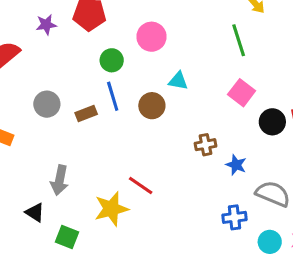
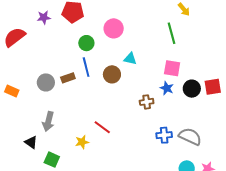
pink square: (242, 93) -> (172, 68), turned -30
gray circle: (47, 104) -> (46, 82), moved
blue star: (236, 165) -> (167, 88), moved
yellow star: (111, 209) -> (82, 142), size x0.6
blue cross: (235, 217) -> (164, 135), moved

